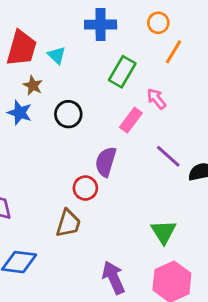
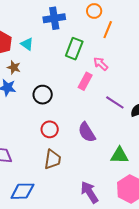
black circle: (68, 114) -> (43, 95), moved
purple semicircle: (106, 162) -> (87, 132), moved, turned -40
red circle: (85, 188) -> (50, 129), moved
green triangle: (164, 232) -> (119, 155), turned -48

